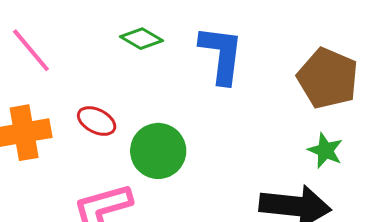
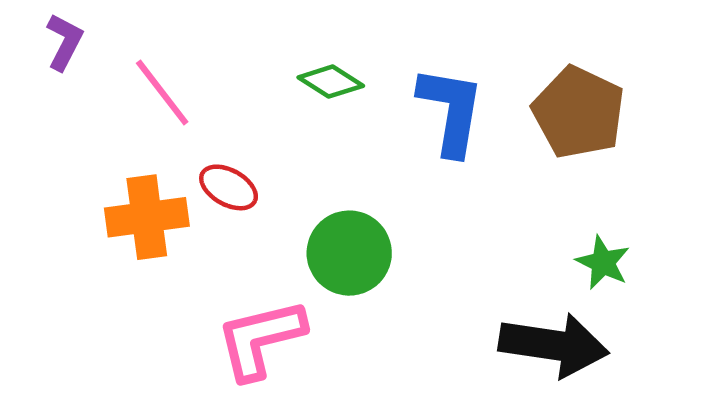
brown pentagon: (328, 78) -> (579, 112), moved
red ellipse: (97, 121) -> (229, 187), moved

